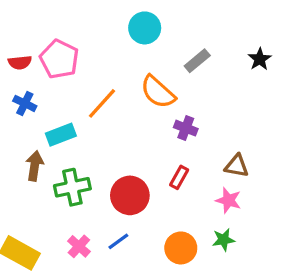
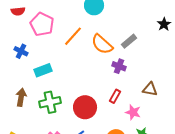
gray rectangle: (197, 61) -> (129, 41), moved
red semicircle: (20, 62) -> (18, 11), moved
orange line: (102, 103) -> (73, 36), moved
brown arrow: (35, 166) -> (21, 97), moved
pink star: (228, 200) -> (133, 112), moved

